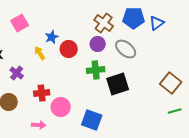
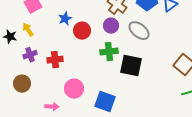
yellow arrow: (40, 53) -> (28, 30), moved
purple cross: (17, 73) -> (30, 55), turned 32
black square: (118, 84) -> (131, 66), turned 30
red cross: (42, 93) -> (55, 60), moved

